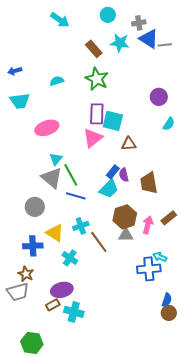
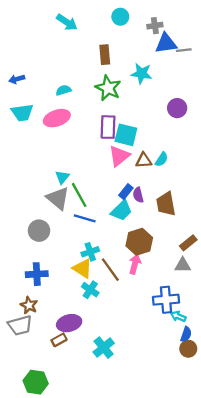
blue triangle: (149, 39) -> (166, 43), turned -40
cyan star: (120, 43) -> (141, 74), moved
brown rectangle: (94, 49) -> (105, 55), turned 36
cyan semicircle: (169, 124) -> (162, 159), moved
pink ellipse: (47, 128) -> (57, 118), moved
pink triangle: (93, 138) -> (119, 156), moved
pink arrow: (148, 225) -> (135, 264), moved
yellow triangle: (55, 233) -> (82, 268), moved
gray triangle: (126, 235) -> (183, 265), moved
cyan arrow: (160, 257) -> (178, 316), moved
cyan cross: (70, 258) -> (90, 290), moved
cyan cross: (74, 312) -> (104, 348), moved, turned 36

